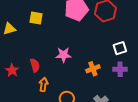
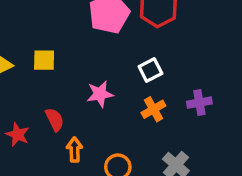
yellow square: (36, 18) -> (44, 60), moved
white square: (120, 48) -> (150, 70), moved

